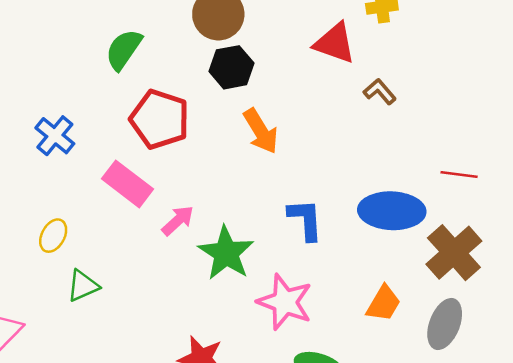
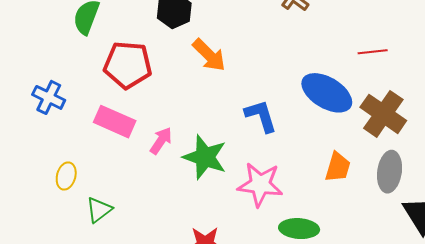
blue ellipse: (392, 211) -> (327, 93), turned 42

